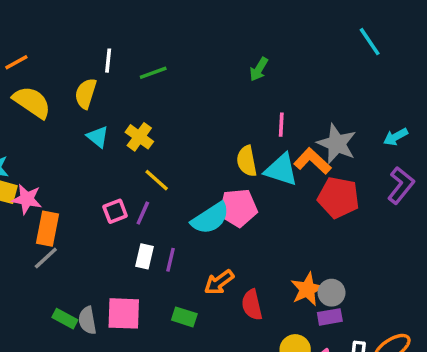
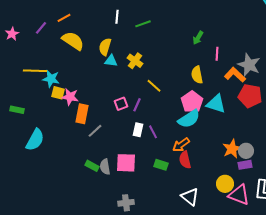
green arrow: (259, 69) -> (198, 38), moved
yellow semicircle: (86, 94) -> (105, 47), moved
cyan triangle: (98, 137) -> (111, 61), turned -32
cyan triangle: (281, 170) -> (216, 104), moved
yellow line: (157, 180) -> (154, 86), moved
pink pentagon: (238, 208) -> (192, 102), turned -30
cyan semicircle: (210, 218) -> (189, 119), moved
gray line: (46, 258) -> (95, 131), moved
purple line: (170, 260) -> (153, 132), turned -40
red semicircle: (252, 305) -> (185, 160), moved

